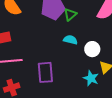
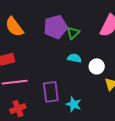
cyan star: (91, 78) -> (74, 104), moved

